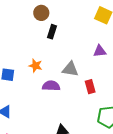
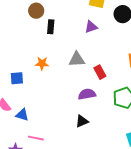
purple triangle: (100, 51) -> (91, 27), moved
purple semicircle: (51, 86) -> (87, 94), moved

